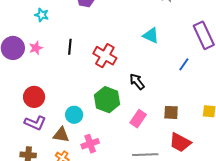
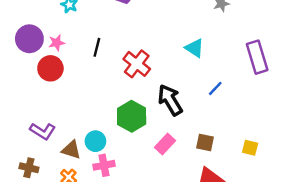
blue line: (184, 64) -> (215, 88), moved
black arrow: (137, 82) -> (170, 100), size x1.5
red circle: (34, 97) -> (50, 68), moved
cyan circle: (74, 115) -> (95, 141), moved

